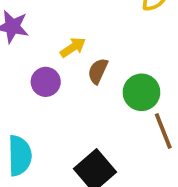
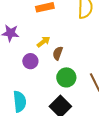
green circle: (141, 92) -> (66, 77), moved

